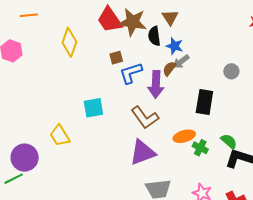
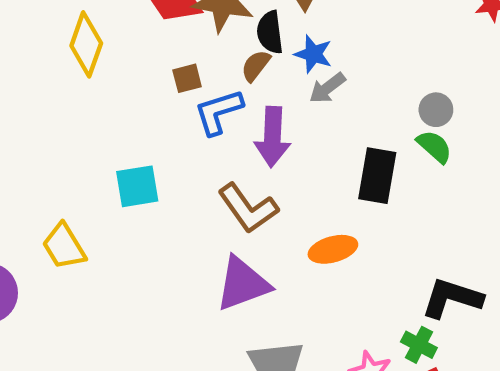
brown semicircle: (169, 69) -> (256, 66), moved
green semicircle: (229, 141) -> (434, 146), moved
green cross: (200, 148) -> (419, 345), moved

